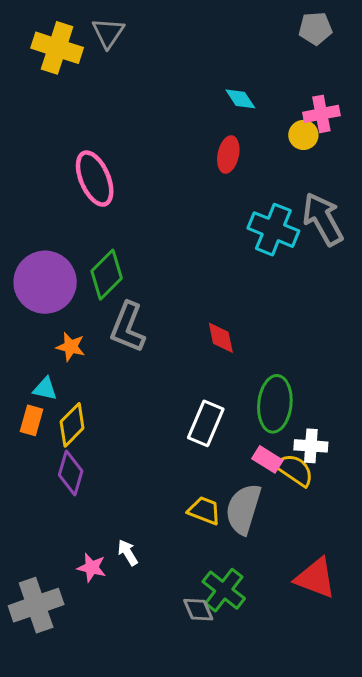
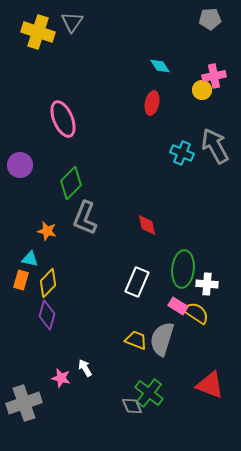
cyan cross: (273, 230) -> (182, 153), size x0.7
purple circle: (45, 282) -> (20, 165), moved, size x0.6
white cross: (311, 446) -> (207, 284), moved

